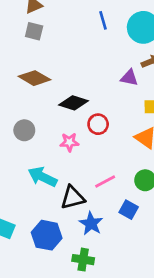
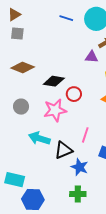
blue line: (103, 20) -> (66, 18), turned -48
pink star: (69, 142) -> (55, 110), size x1.6
pink line: (105, 182) -> (85, 135), turned -35
blue hexagon: (47, 235) -> (33, 199), moved

